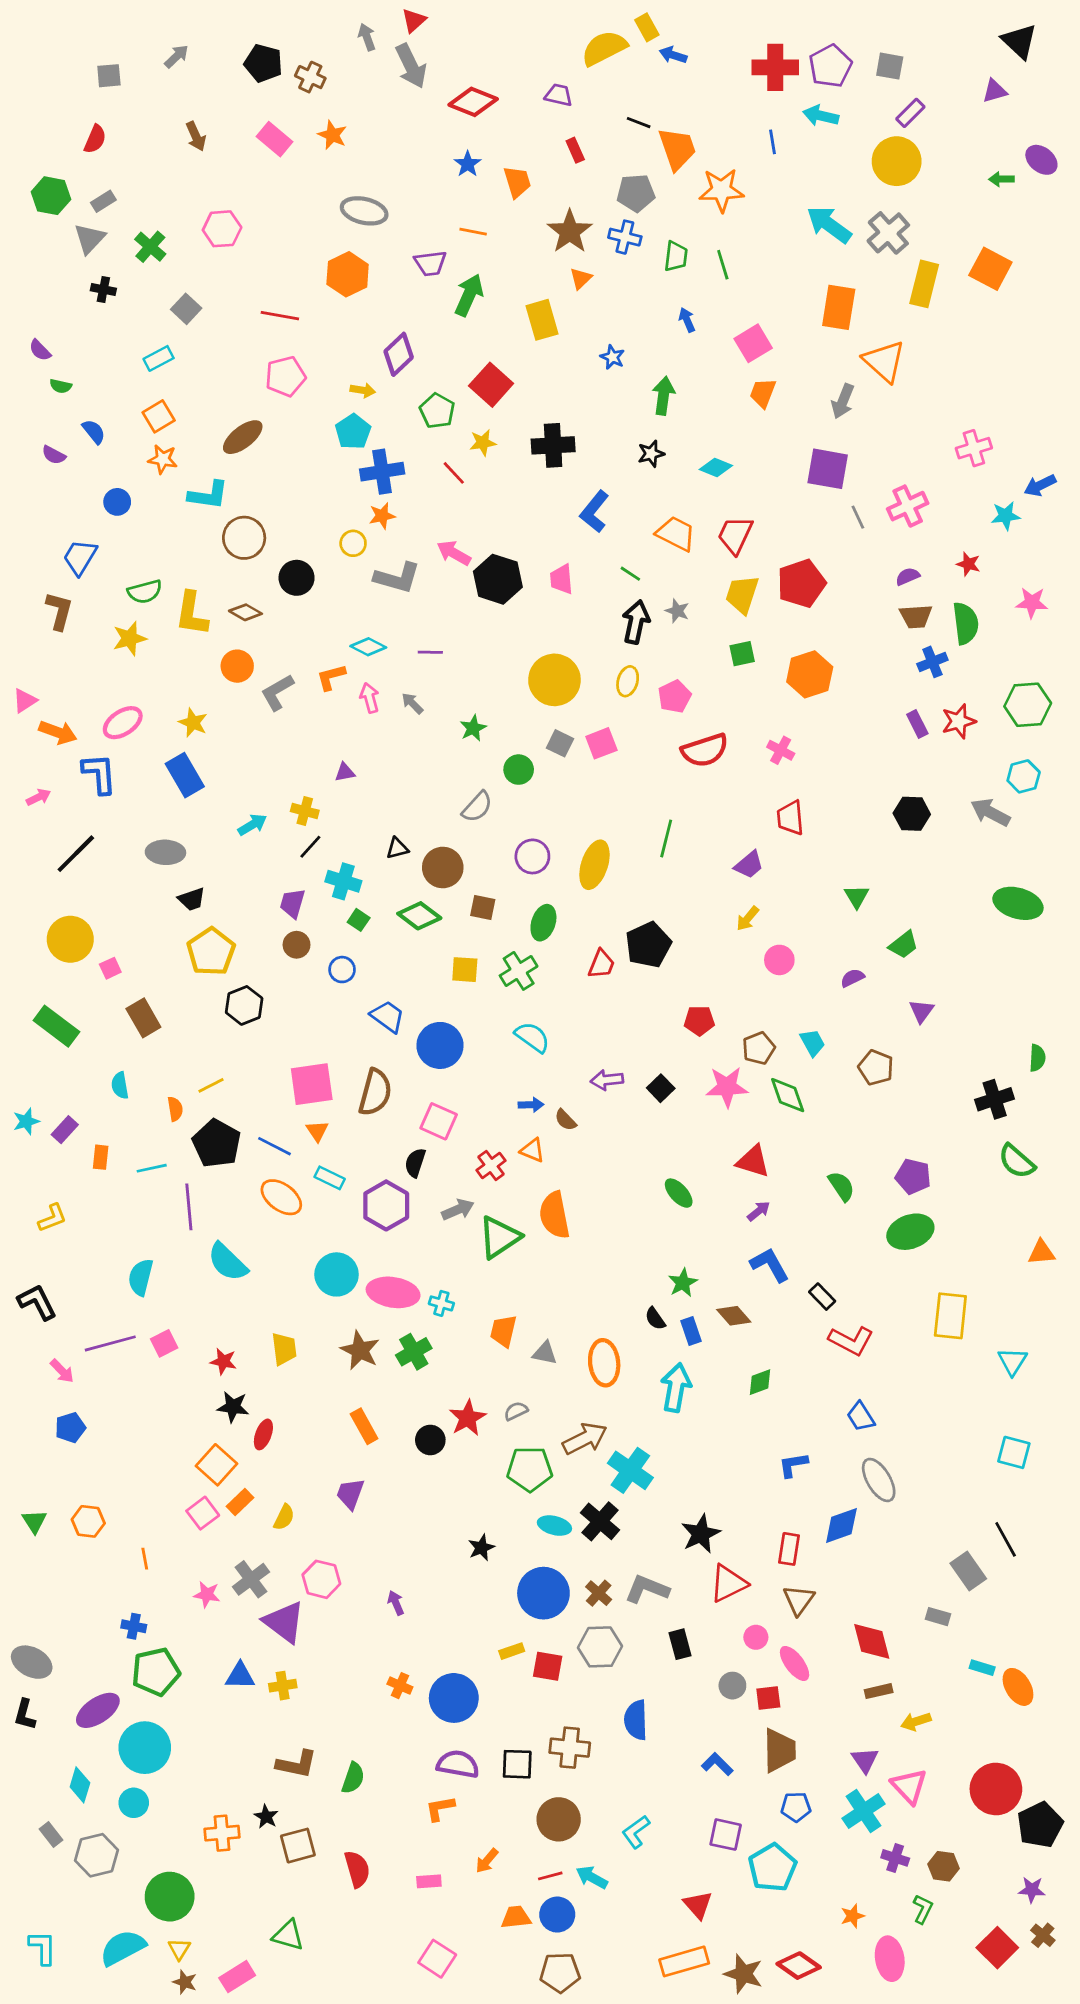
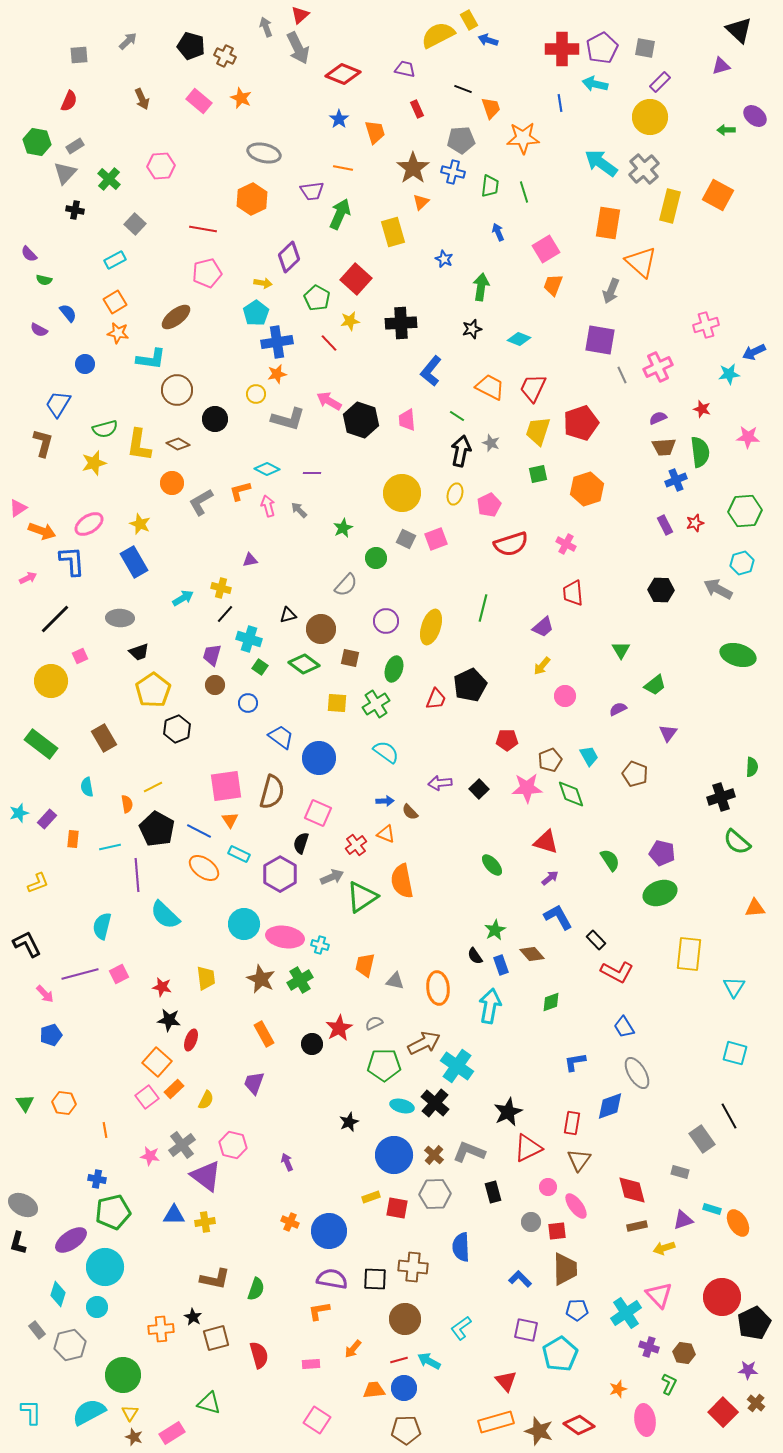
orange trapezoid: (677, 149) -> (491, 108), size x0.7
red star: (959, 721) -> (695, 523), size x0.7
pink square: (110, 968) -> (80, 656), moved
purple triangle: (865, 1760) -> (683, 1220), moved, turned 45

